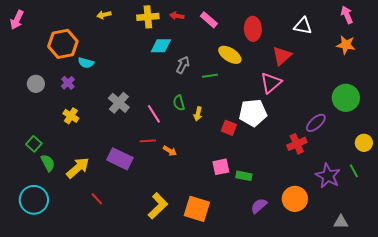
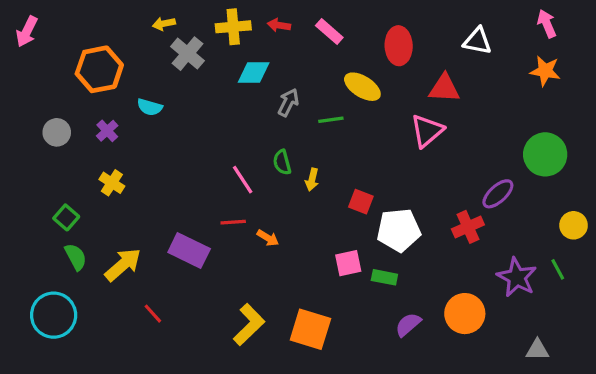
red triangle: (282, 56) -> (444, 88), turned 45
cyan semicircle: (86, 63) -> (150, 107), moved
gray cross: (119, 103) -> (188, 54), moved
white pentagon: (253, 113) -> (399, 230), moved
green square: (34, 144) -> (66, 217), moved

